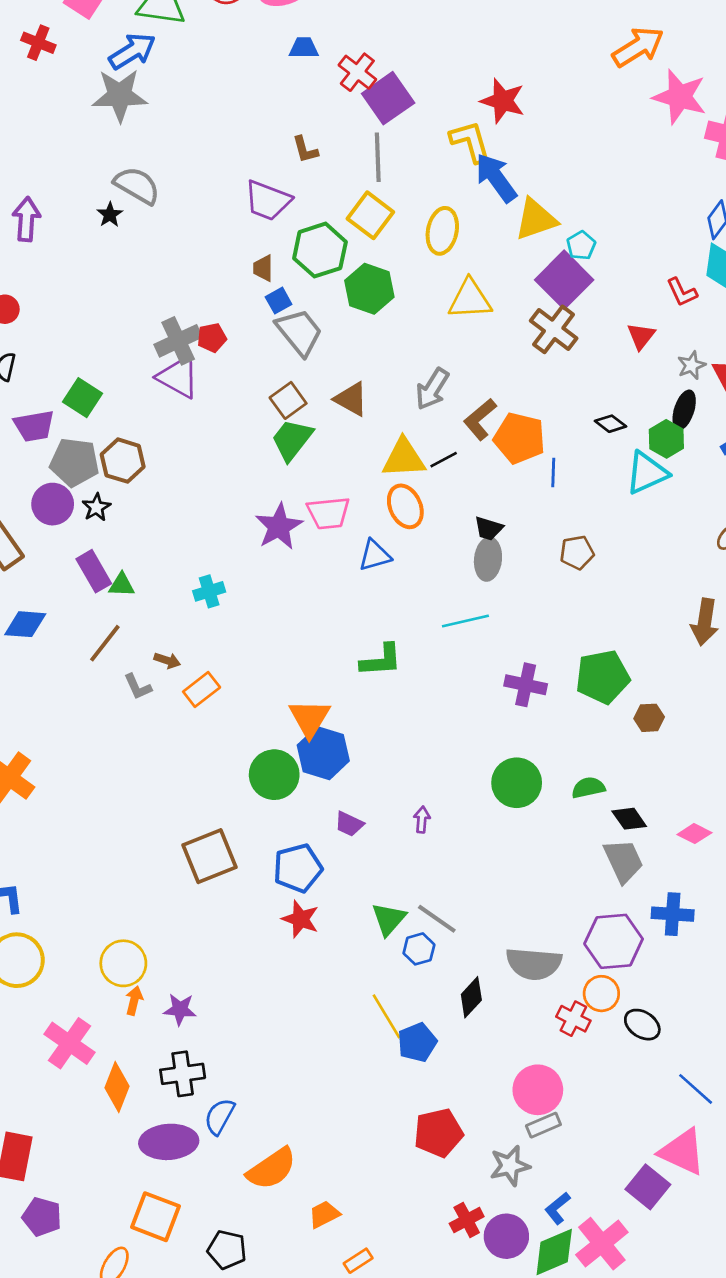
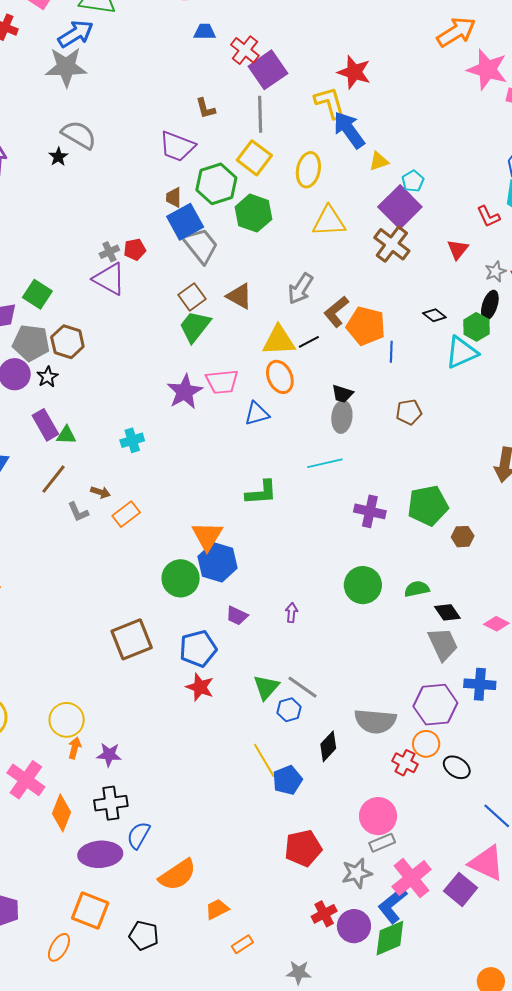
yellow triangle: (536, 219) -> (379, 161), size x0.6
blue square: (279, 301) -> (185, 222), size x1.8
gray cross: (178, 341) -> (109, 252), size x0.6
blue L-shape: (557, 1208) -> (392, 905), size x1.5
pink cross: (602, 1244) -> (412, 878), moved

